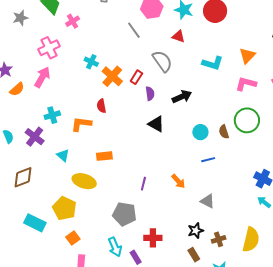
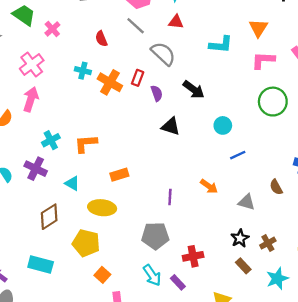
gray line: (134, 30) -> (136, 26), moved
black arrow: (182, 97) -> (194, 90), turned 72
red semicircle: (101, 106) -> (101, 39), moved
brown semicircle: (224, 132) -> (276, 187), moved
brown diamond: (23, 177) -> (49, 217), moved
cyan rectangle: (35, 223) -> (41, 264), moved

